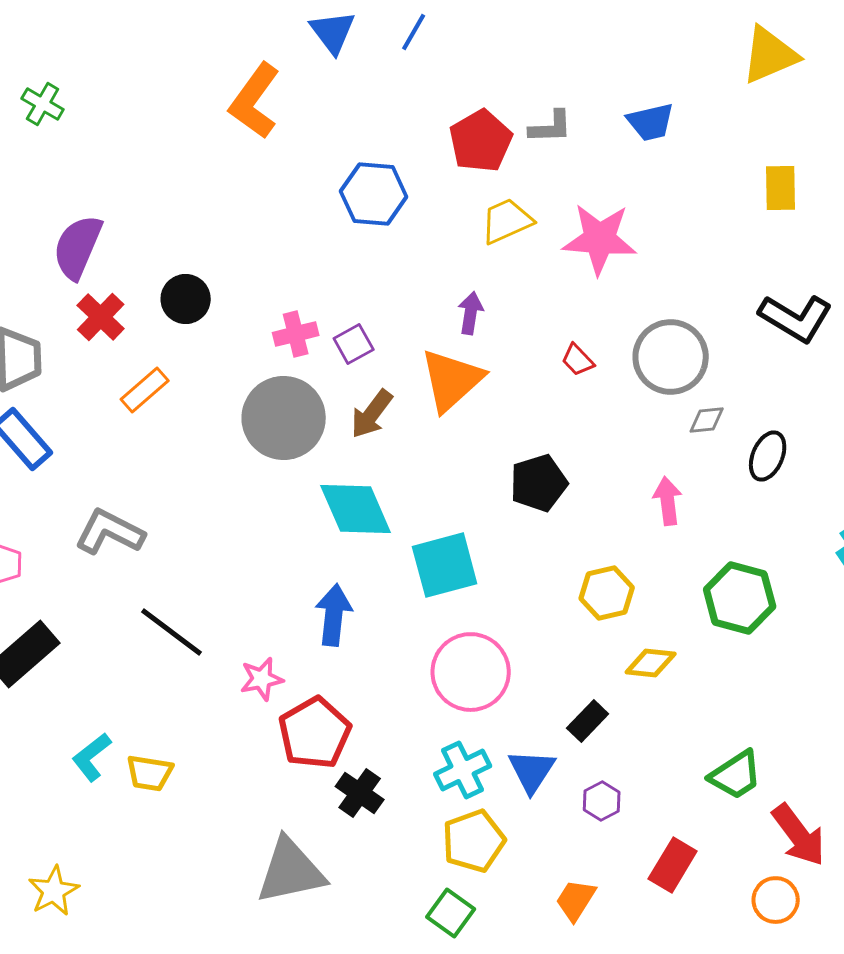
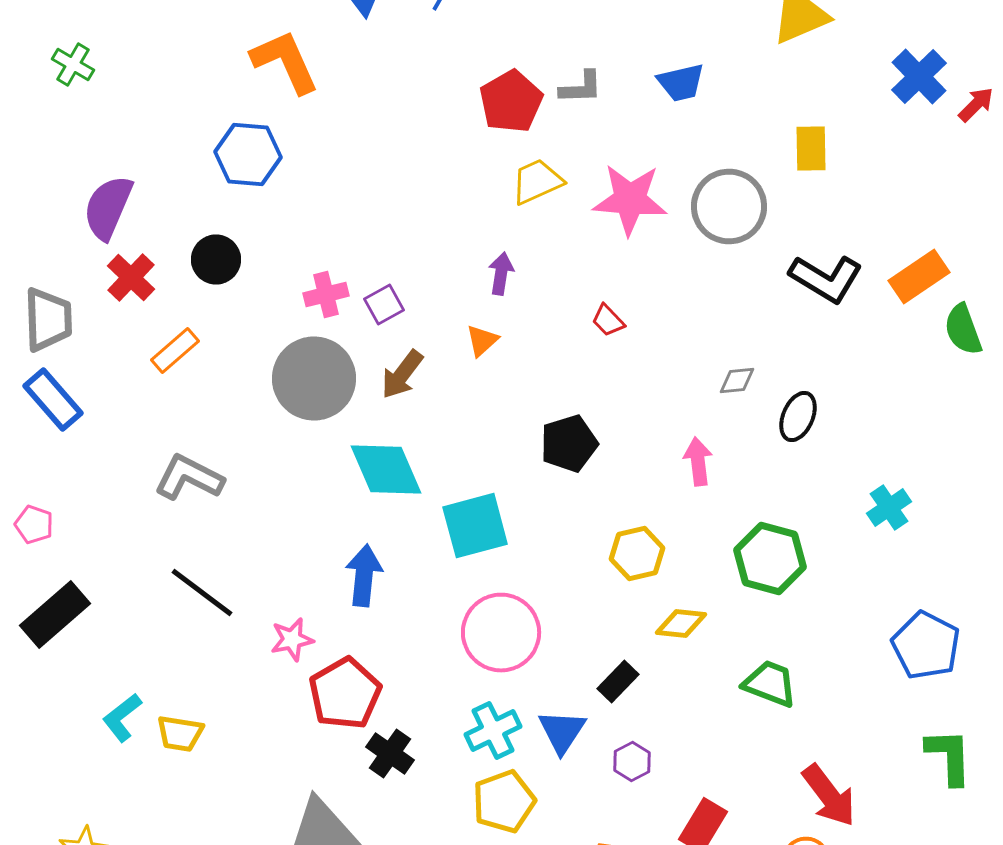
orange L-shape: (255, 101) -> (285, 62), turned 120
blue hexagon: (374, 194) -> (248, 154), moved
gray circle: (671, 357) -> (729, 206), moved
orange triangle: (452, 380) -> (482, 340), size x0.5
gray L-shape: (110, 532) -> (189, 478), moved
green trapezoid: (736, 775) -> (770, 684), moved, turned -126

